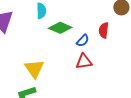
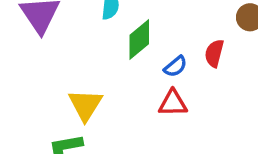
green diamond: (60, 28) -> (139, 39), turned -70

